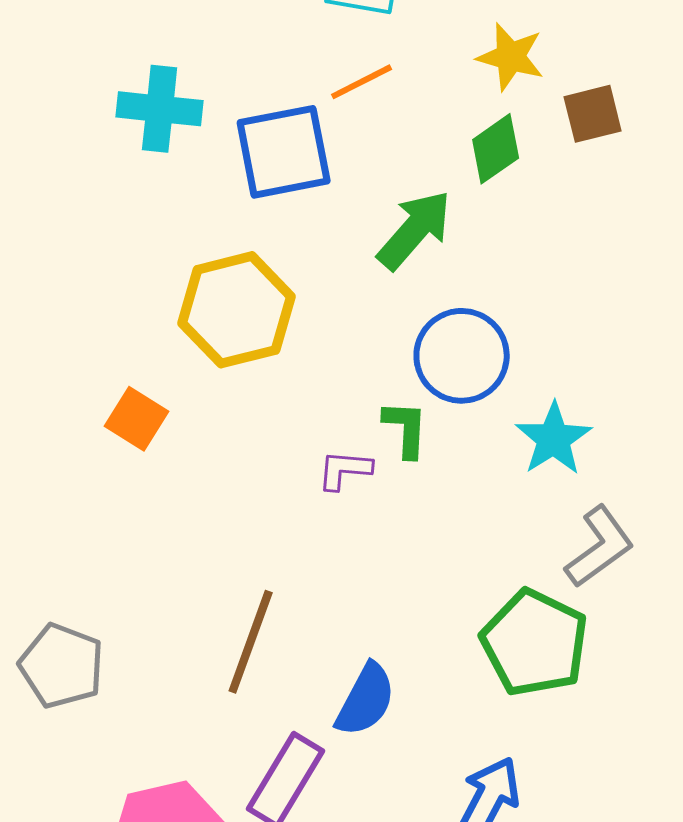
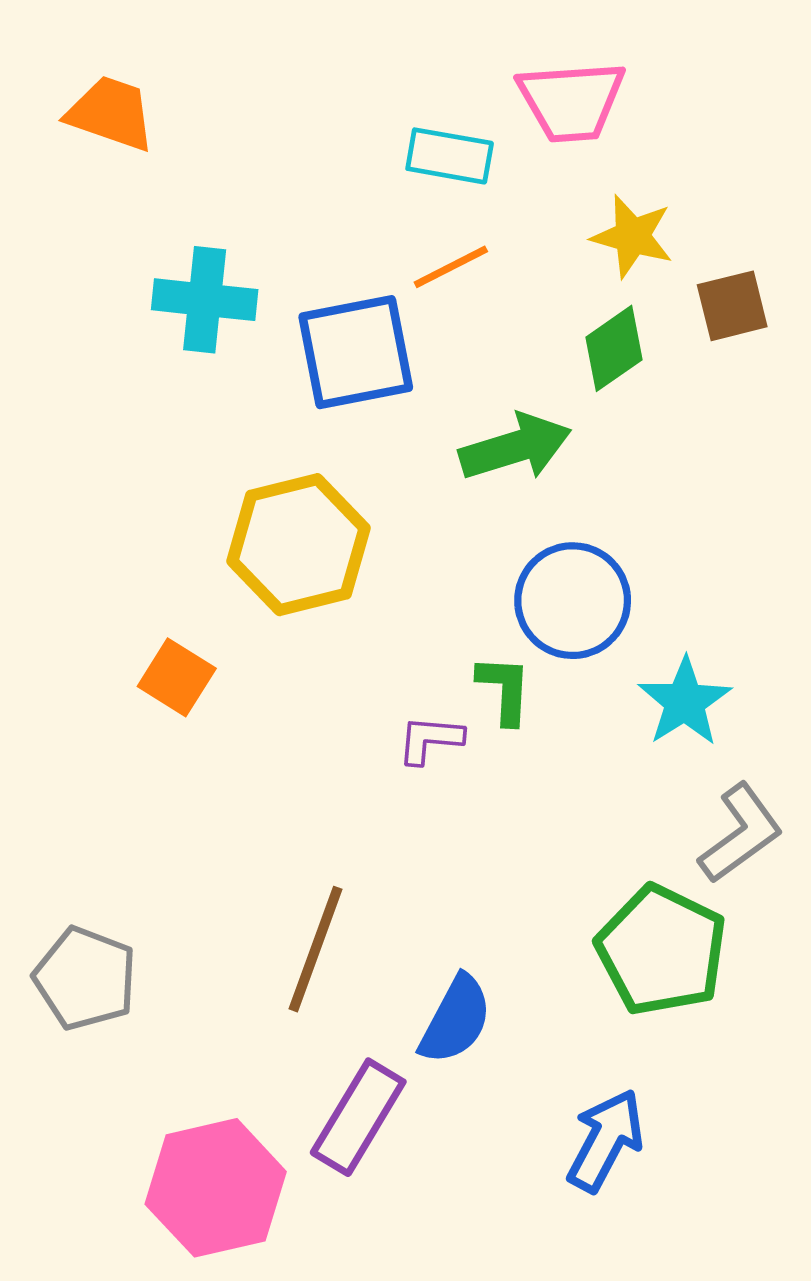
green arrow: (415, 230) -> (515, 447), turned 32

